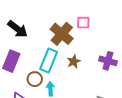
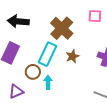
pink square: (83, 23) -> (95, 16), moved
black arrow: (18, 29) -> (18, 21), turned 145

